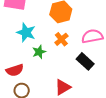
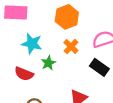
red semicircle: (15, 70) -> (24, 74), moved, turned 48

